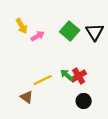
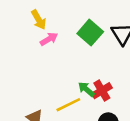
yellow arrow: (22, 26) -> (39, 20), moved
yellow line: (43, 80) -> (68, 105), moved

